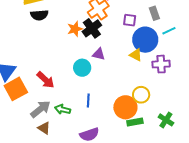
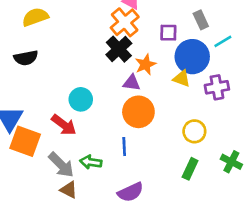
black semicircle: (39, 15) -> (26, 58), moved
orange star: (75, 29) -> (146, 64), moved
cyan circle: (82, 68) -> (81, 99), moved
orange square: (16, 89) -> (25, 141), turned -35
orange circle: (125, 107) -> (138, 112), moved
gray arrow: (40, 109) -> (61, 165), turned 90
green rectangle: (135, 122) -> (190, 169), turned -49

